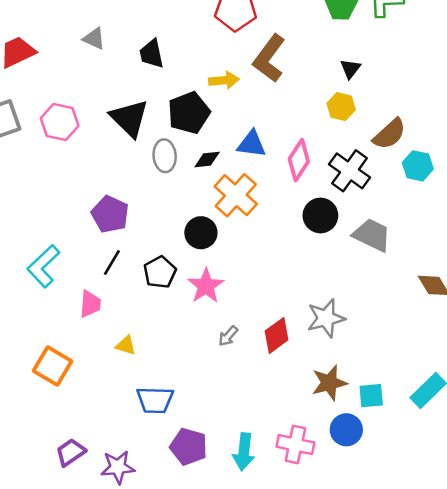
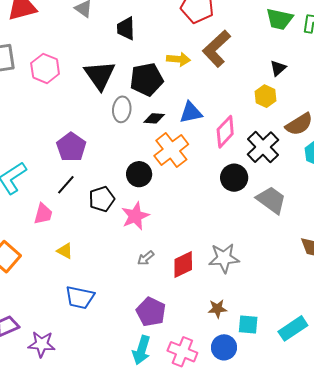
blue triangle: (251, 144) -> (191, 113), turned -30
brown star: (329, 383) -> (217, 309), size x0.7
purple pentagon: (189, 447) -> (151, 312), moved

